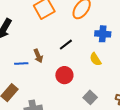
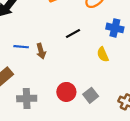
brown arrow: (38, 56) -> (41, 51), moved
red circle: (64, 75) -> (66, 92), moved

